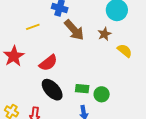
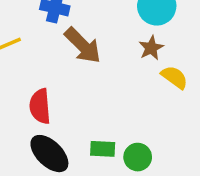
brown star: (104, 34) -> (151, 48), moved
red semicircle: (48, 63) -> (40, 106), turned 126

